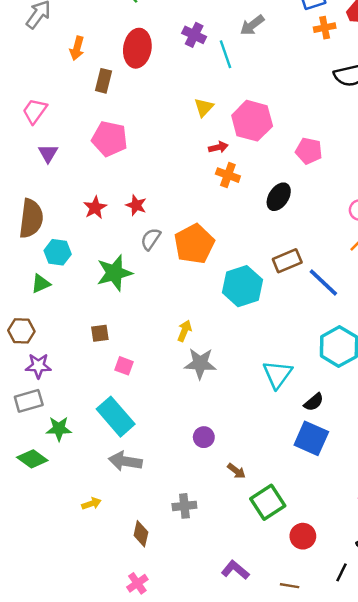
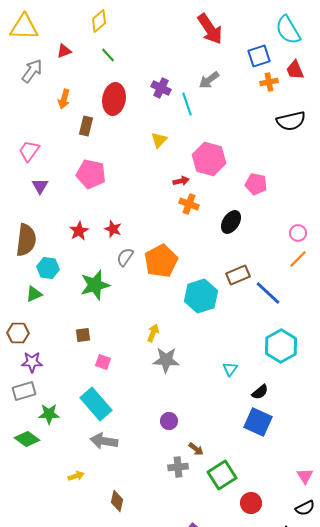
yellow triangle: (204, 107) -> (159, 140), moved
cyan triangle: (277, 374) -> (230, 369), size x0.6
gray cross: (184, 506) -> (178, 467), moved

